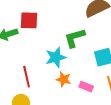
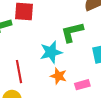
pink rectangle: (86, 87) -> (82, 85), turned -40

